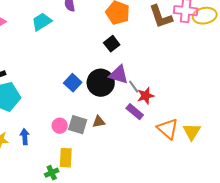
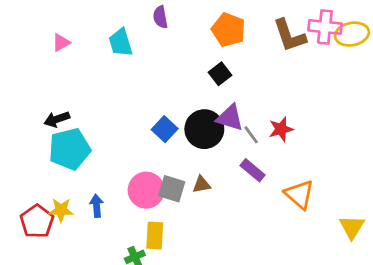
cyan trapezoid: (42, 22) -> (121, 43), turned -75
red star: (146, 96) -> (281, 129), moved
pink circle: (60, 126) -> (146, 190), size x1.6
yellow triangle: (192, 132) -> (352, 227), moved

